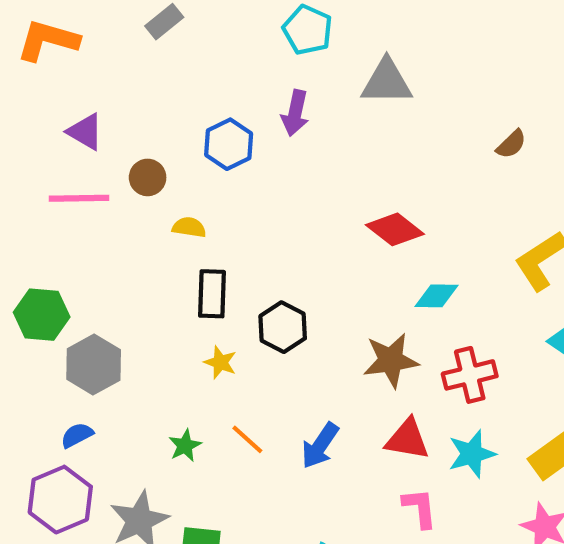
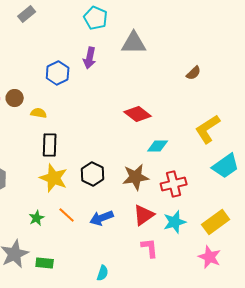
brown circle: (148, 177) -> (15, 98), moved
black hexagon: (283, 327) -> (93, 174), moved
yellow star: (220, 362) -> (54, 178), size x1.8
red triangle: (407, 439) -> (144, 215), turned -45
blue arrow: (320, 446) -> (102, 218), turned 35

